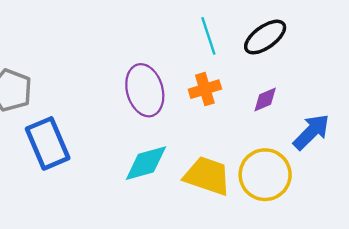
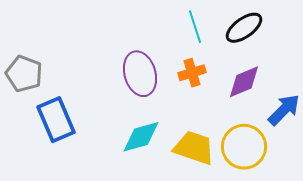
purple diamond: (265, 99) -> (244, 82), size x1.5

